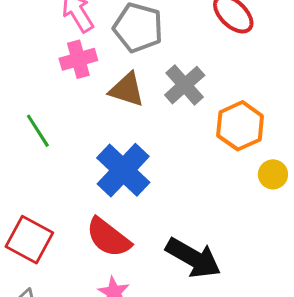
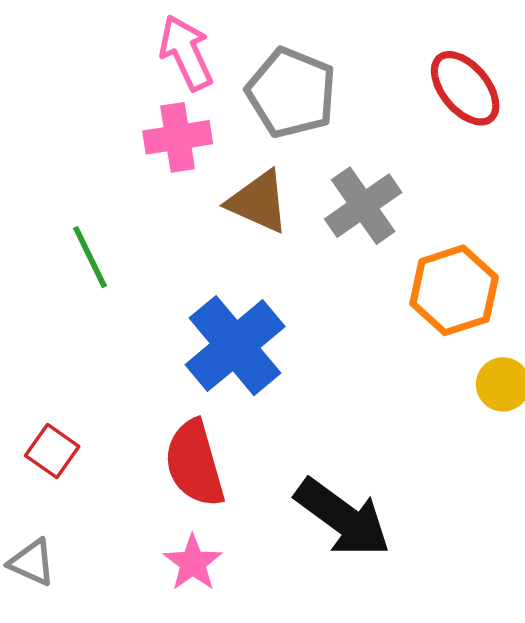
red semicircle: (108, 237) -> (195, 463), turned 30
red square: (29, 240) -> (52, 451), size x0.6

